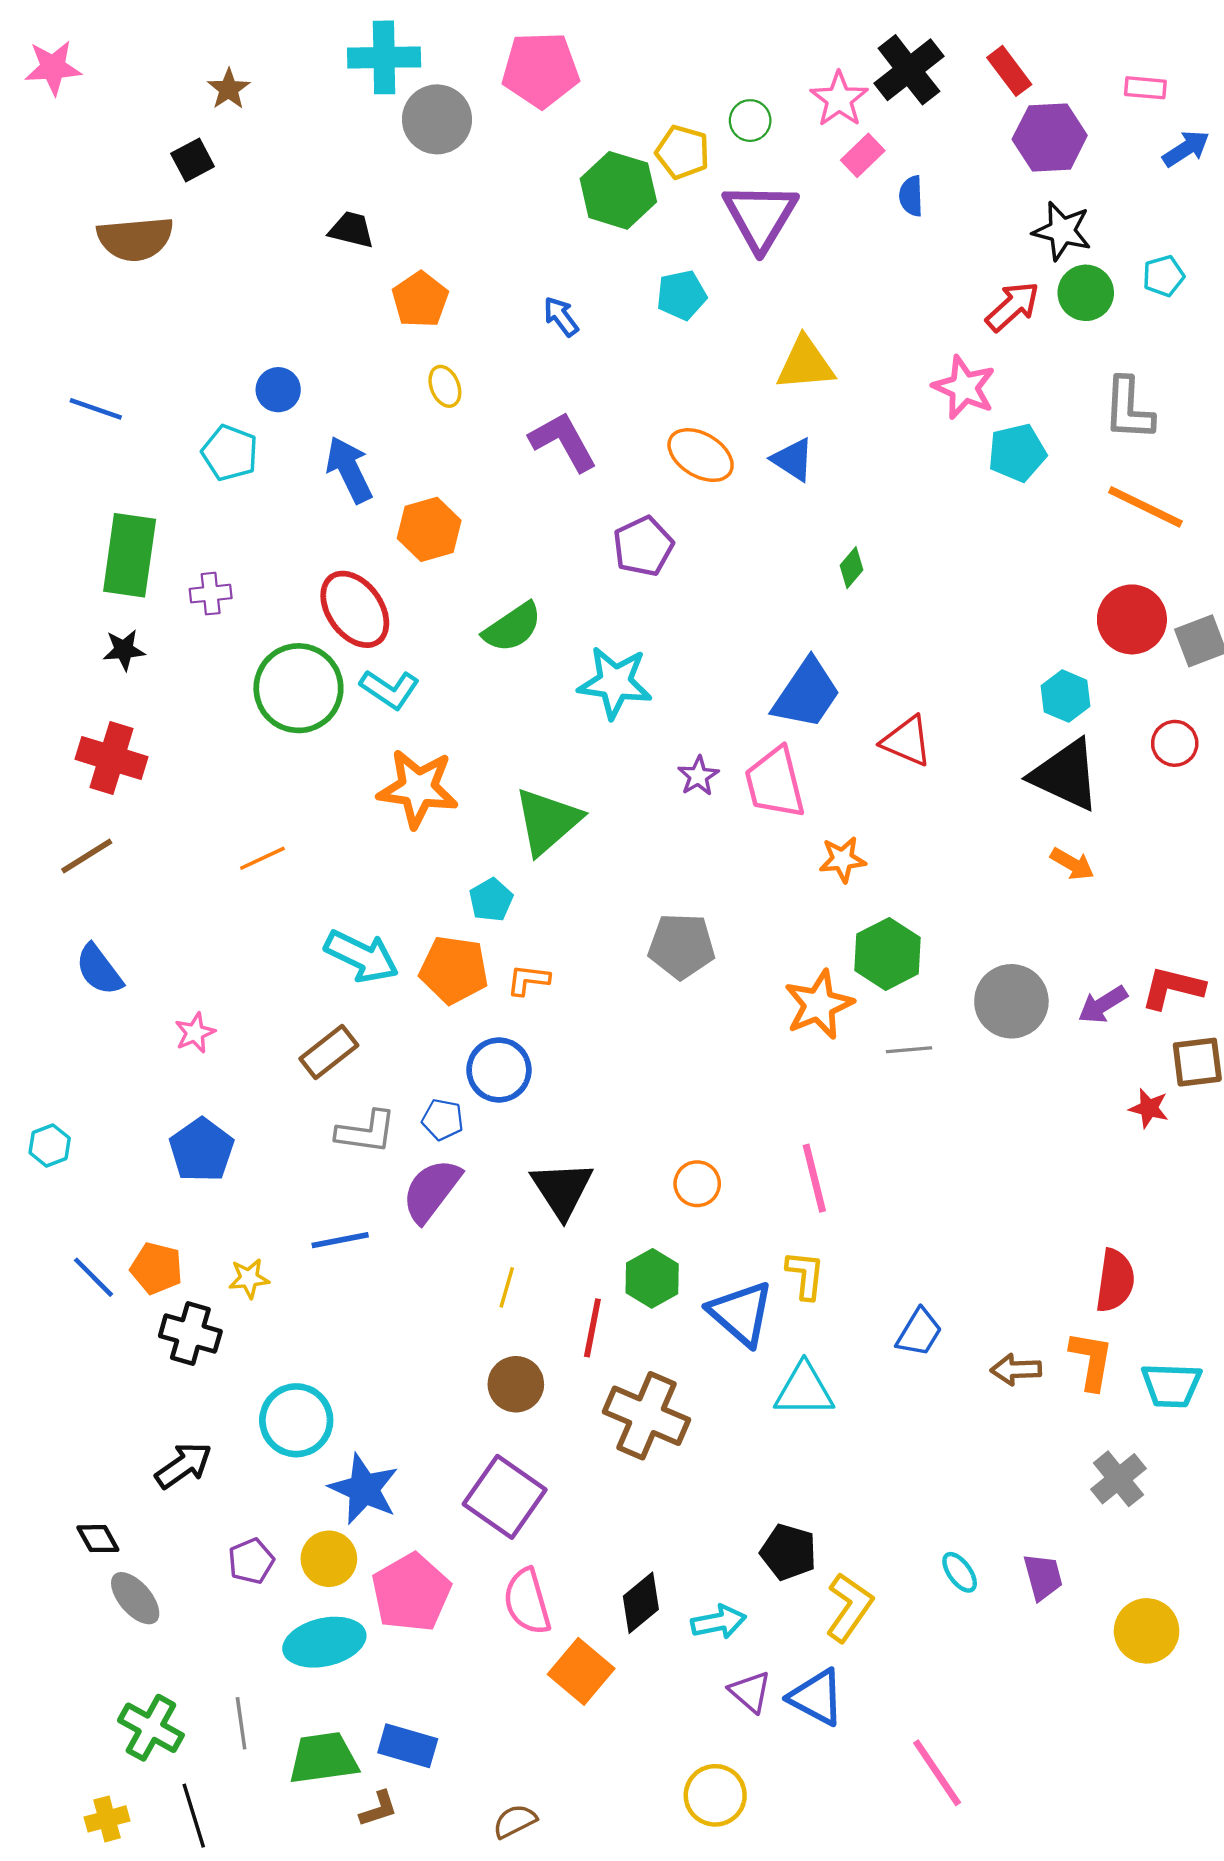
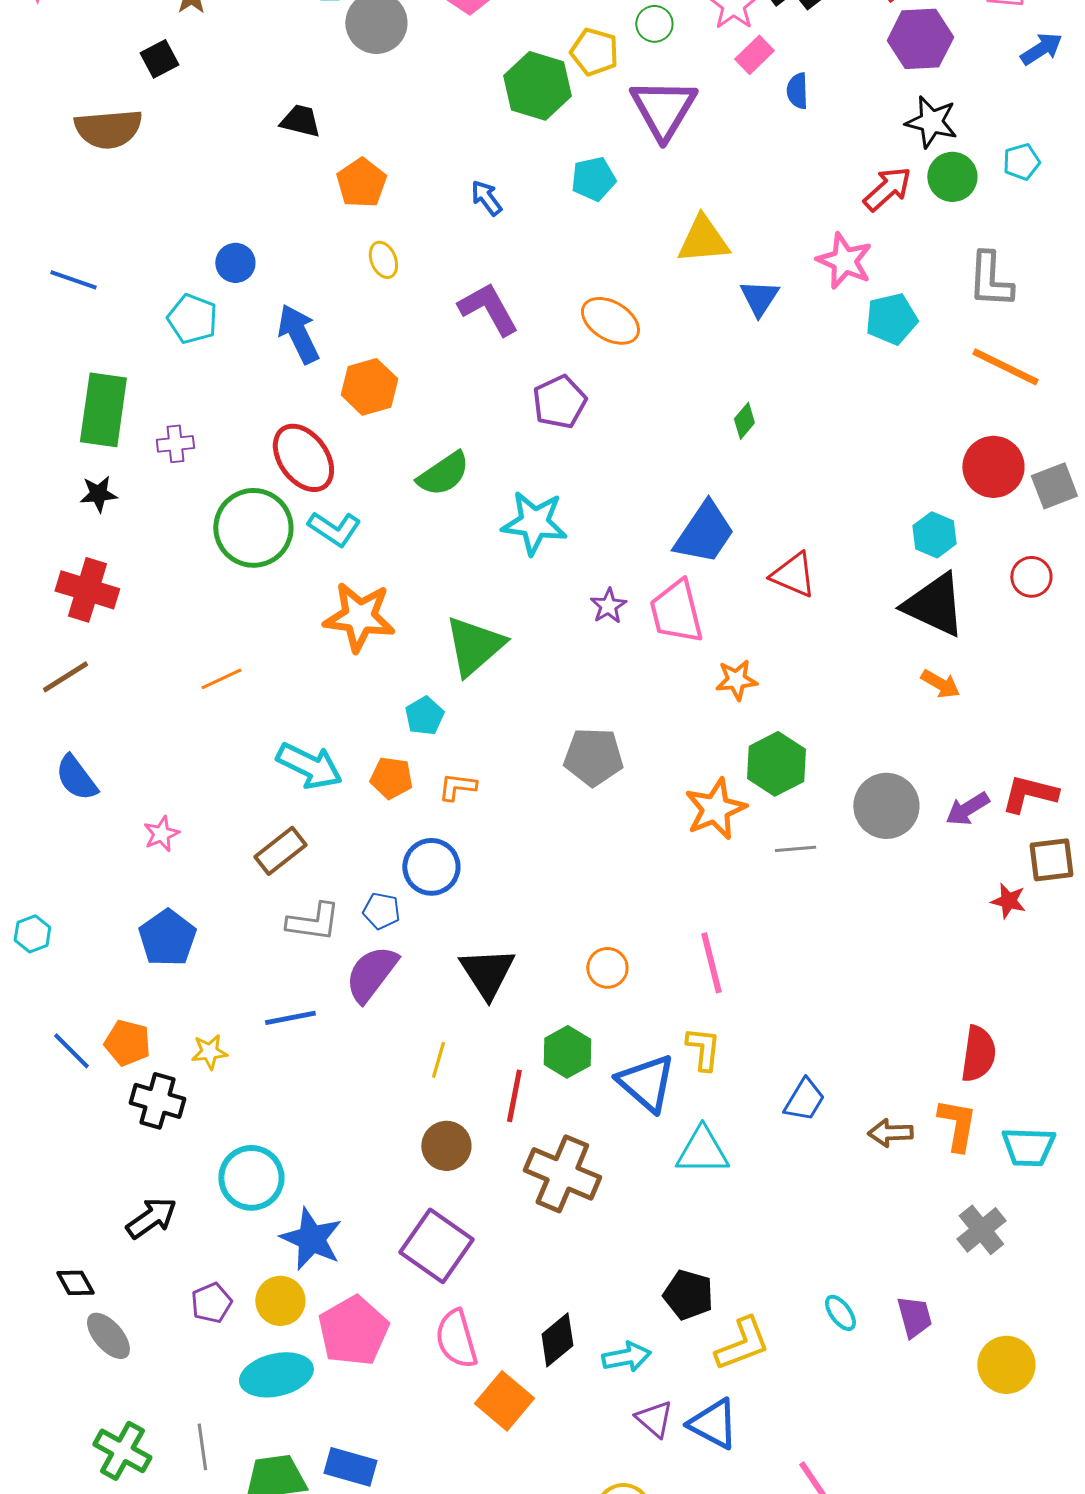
blue triangle: (793, 460) -> (759, 298), moved, turned 30
orange pentagon: (454, 970) -> (391, 778), size x0.7
yellow L-shape: (849, 1607) -> (742, 1344), turned 34

